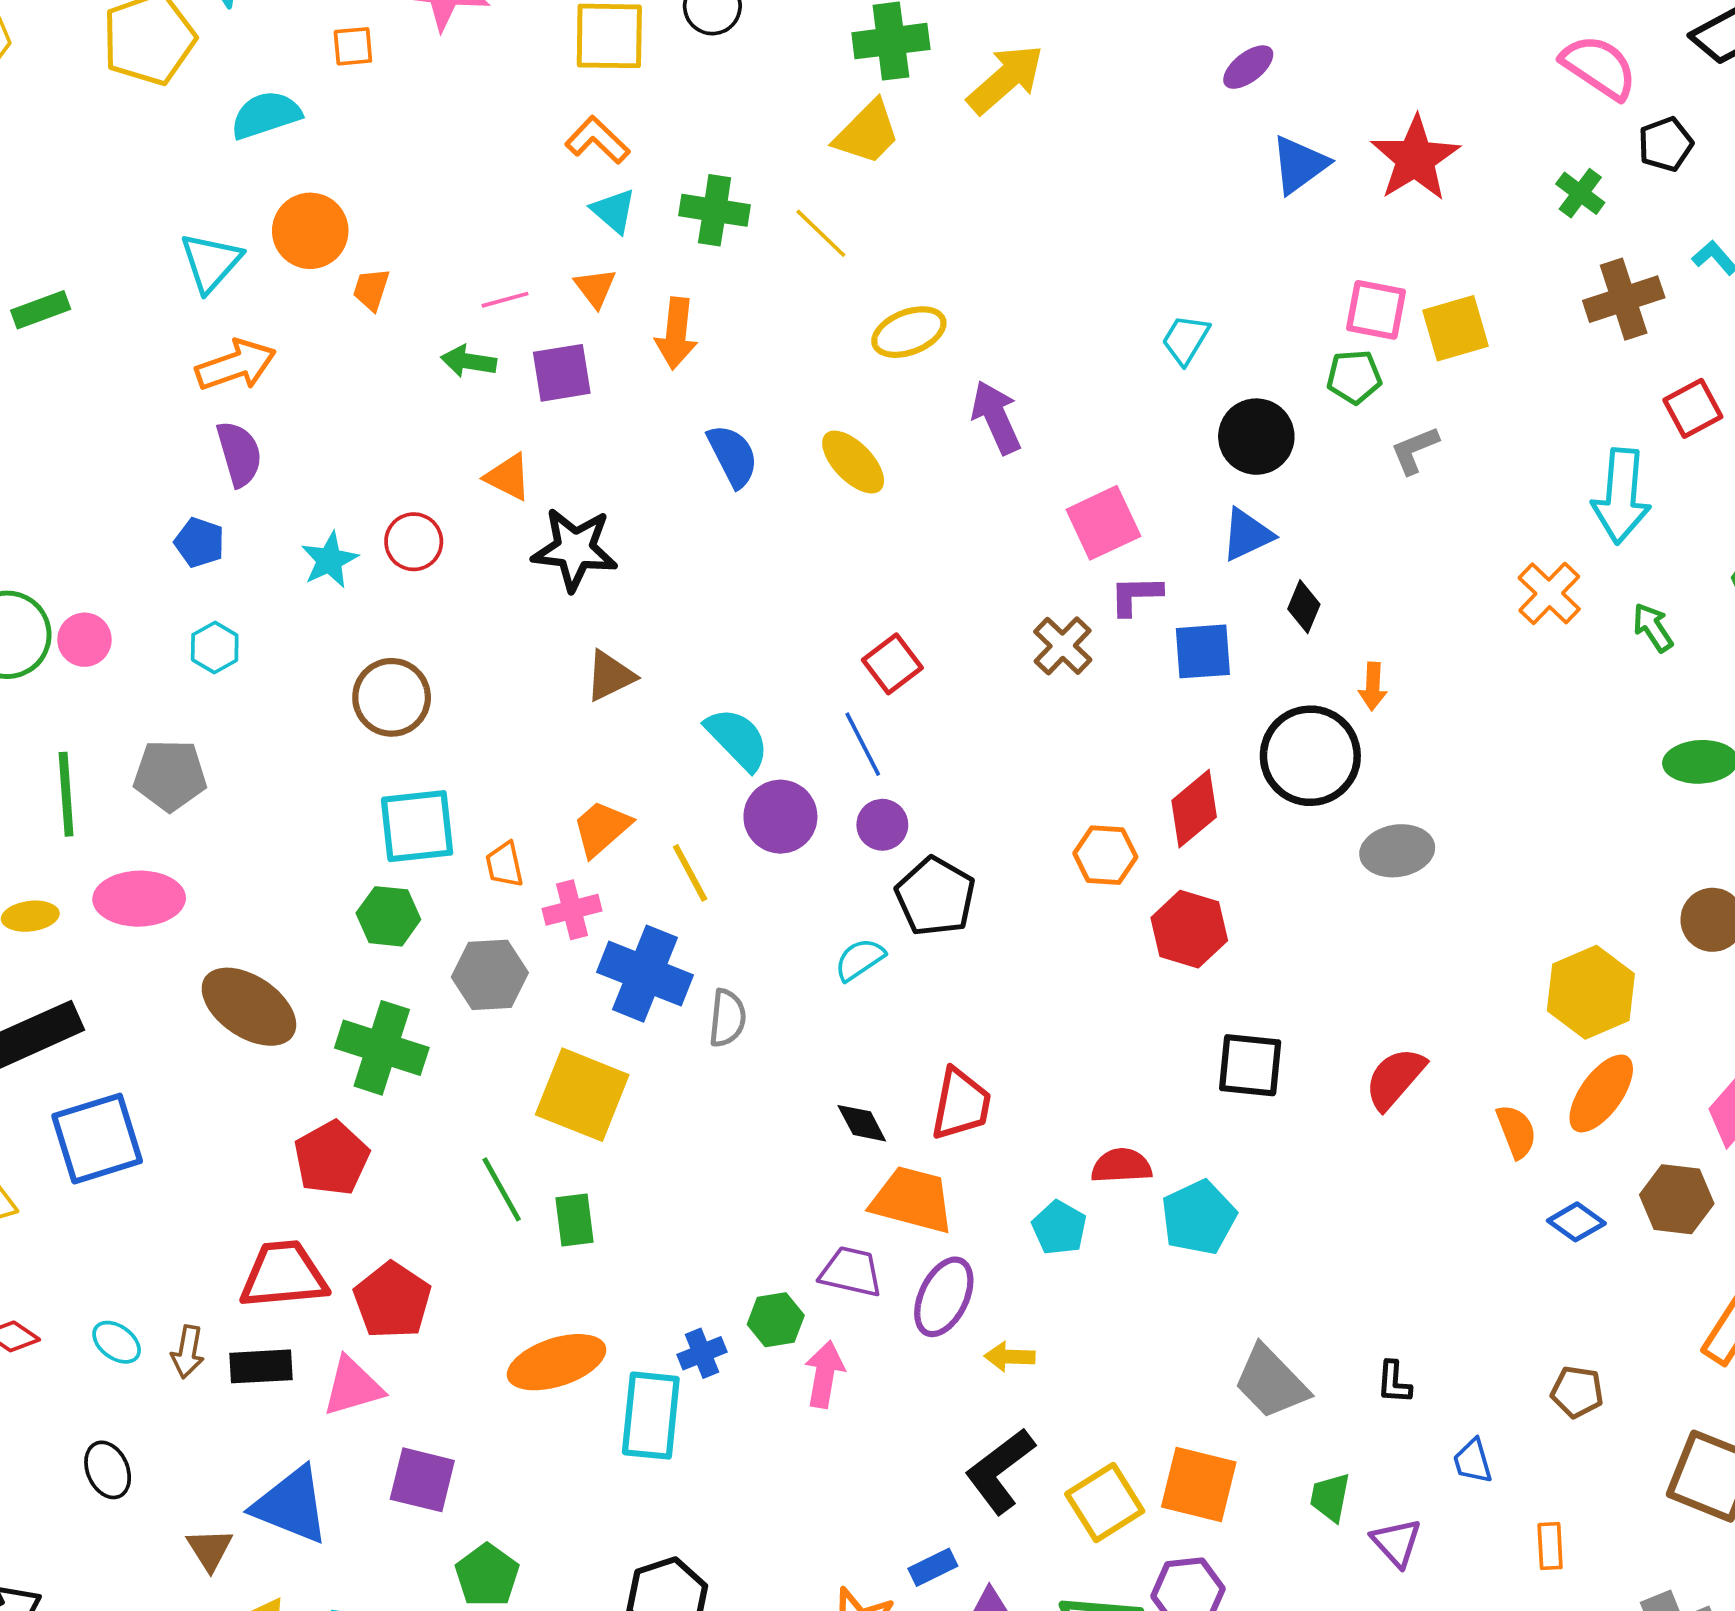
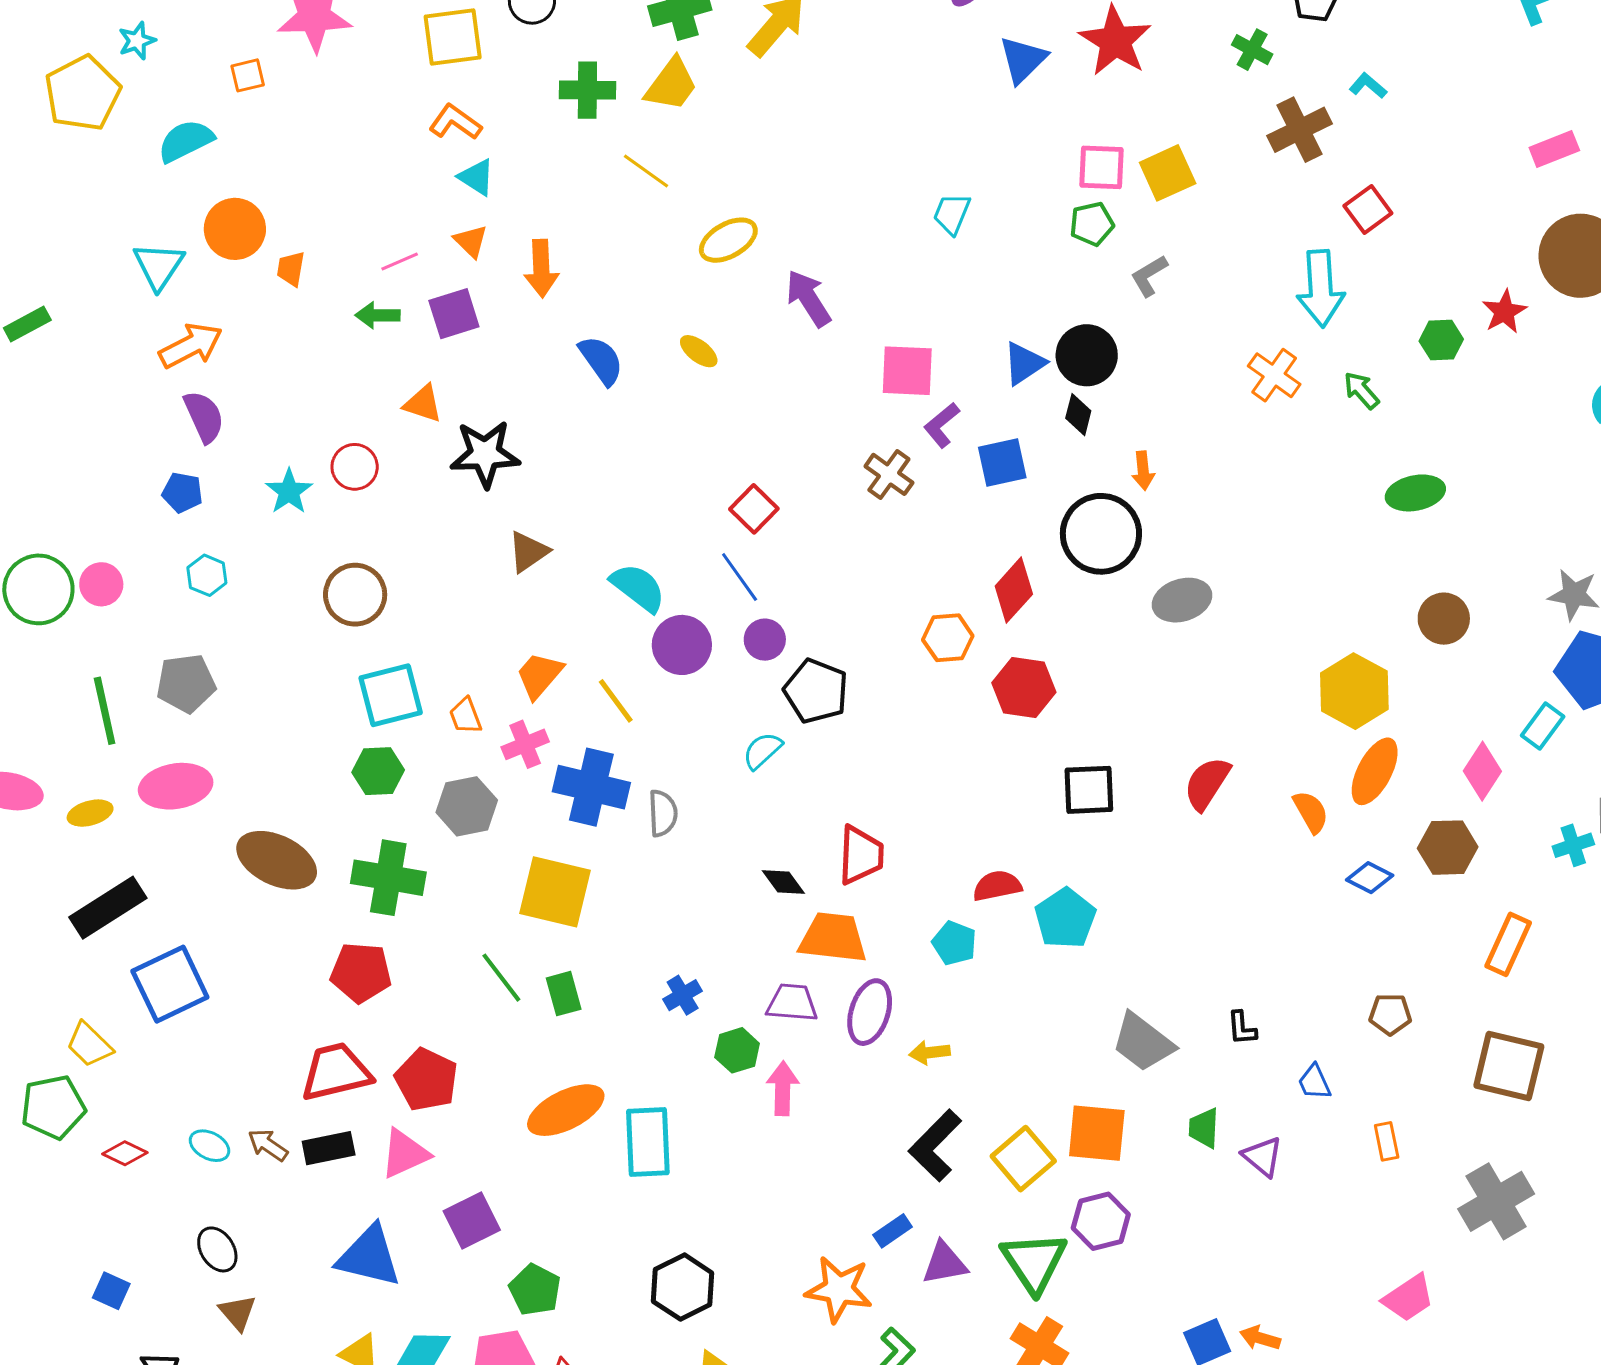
green cross: (715, 210) -> (587, 90), moved
black circle: (1256, 437) -> (1087, 355), moved
yellow ellipse: (853, 462) -> (699, 351), size x0.7
pink square: (1103, 523) -> (907, 371), turned 36
purple L-shape: (1136, 595) -> (942, 425), turned -30
red pentagon: (332, 1158) -> (361, 972), turned -30
brown arrow: (188, 1352) -> (268, 1145), turned 123
blue cross: (702, 1353) -> (683, 995), moved
purple square: (422, 1480) -> (472, 1220), turned -32
brown triangle: (210, 1549) -> (238, 1313), moved

